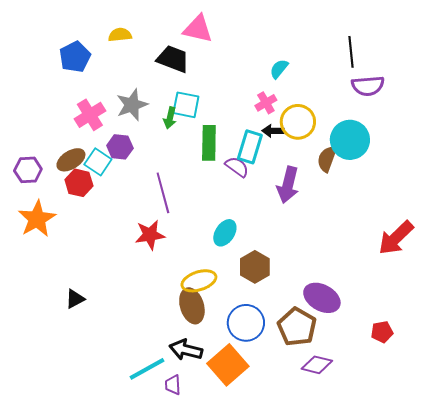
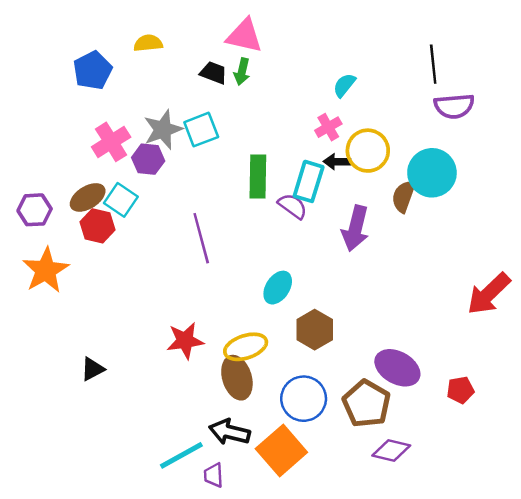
black trapezoid: (173, 59) -> (214, 73), size x0.7
cyan square: (186, 105) -> (201, 130), moved, turned -32
green arrow: (170, 118) -> (242, 72), moved
purple hexagon: (120, 147) -> (148, 159), moved
red star: (150, 235) -> (185, 341), moved
red pentagon: (382, 332) -> (460, 390), moved

